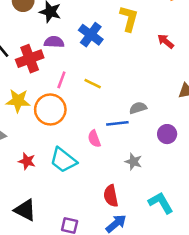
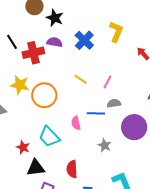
pink line: (61, 80) -> (108, 82), moved
purple circle: (167, 134) -> (134, 127), size x1.6
red star: (27, 161) -> (23, 147), moved
red semicircle: (111, 196) -> (72, 169), moved
black triangle: (25, 210) -> (36, 168), moved, turned -42

